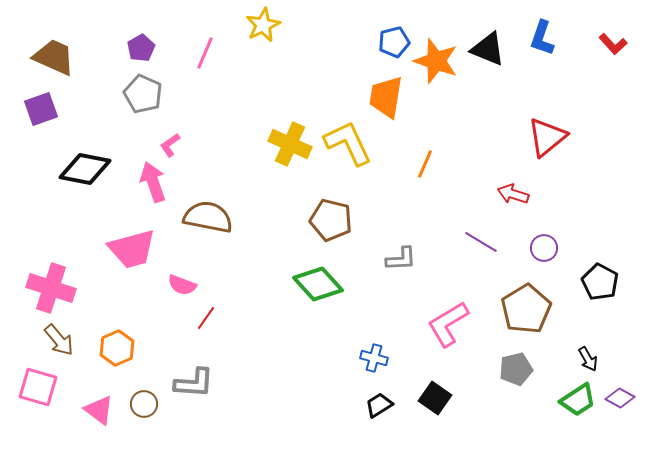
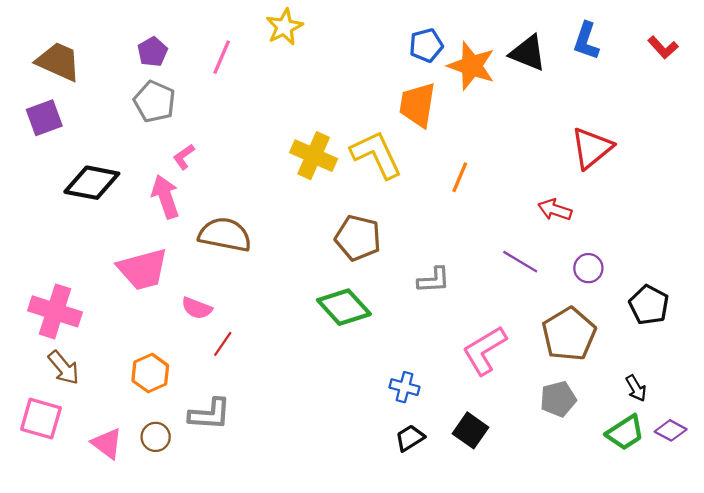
orange hexagon: (117, 348) -> (150, 373), moved

